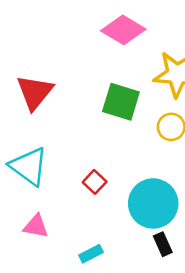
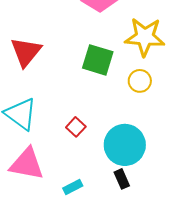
pink triangle: (36, 226) -> (27, 164), size x1.6
black rectangle: (163, 244) -> (122, 179), moved

